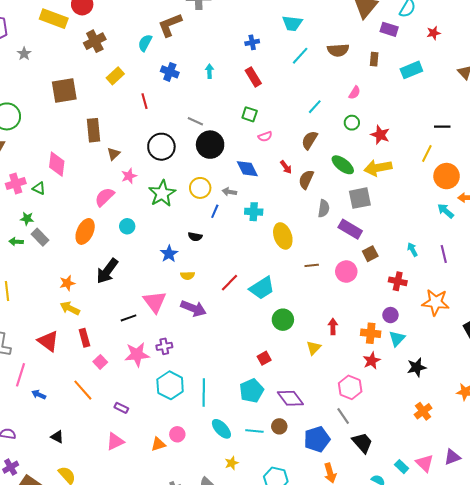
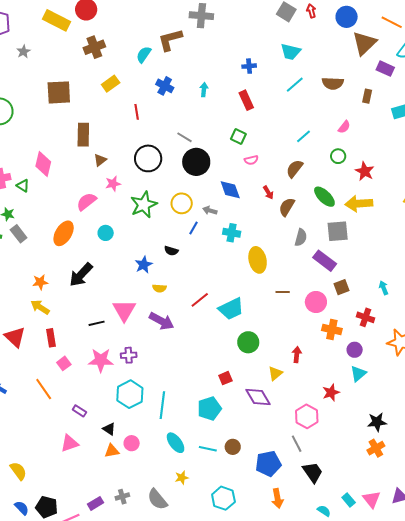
orange cross: (371, 333) -> (332, 329), moved
black star: (417, 367) -> (377, 422), moved
purple diamond: (290, 398) -> (258, 397), moved
black triangle: (57, 437) -> (109, 429), moved

